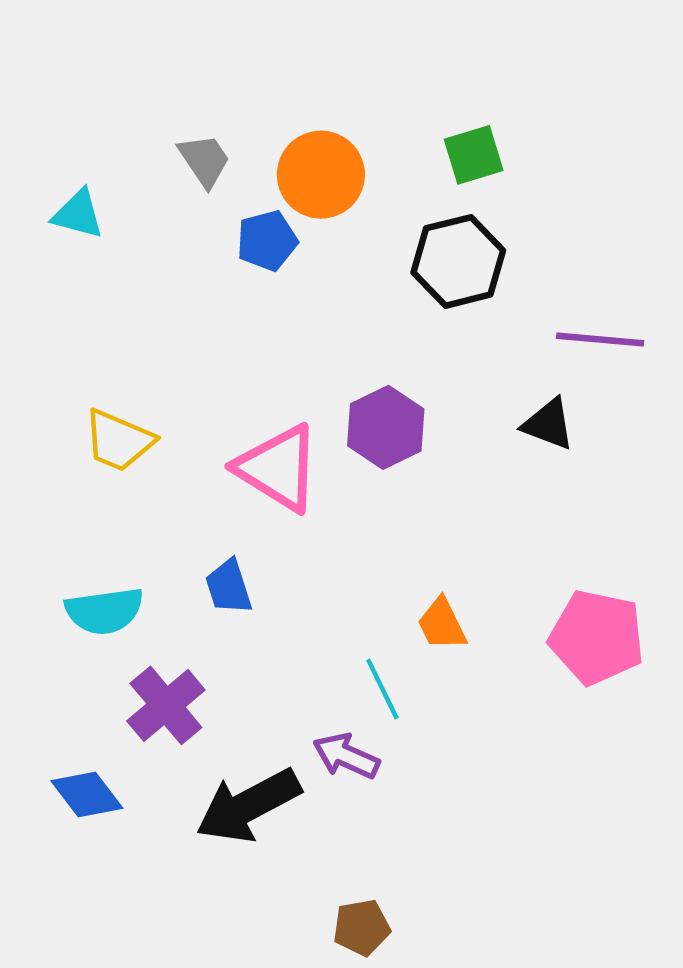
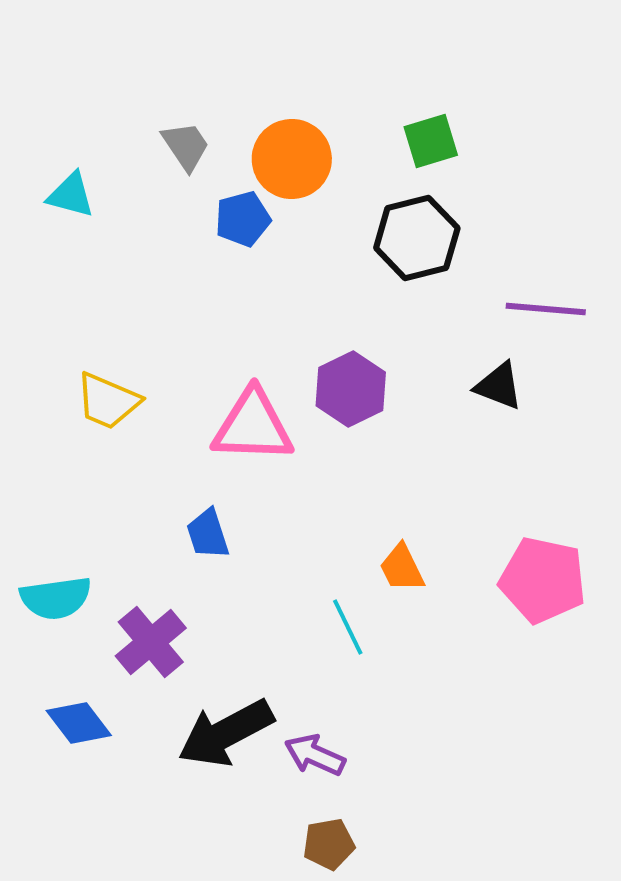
pink triangle: (278, 468) -> (253, 426), turned -30
cyan semicircle: (104, 611) -> (56, 598), moved
purple arrow: (346, 756) -> (315, 755), moved

